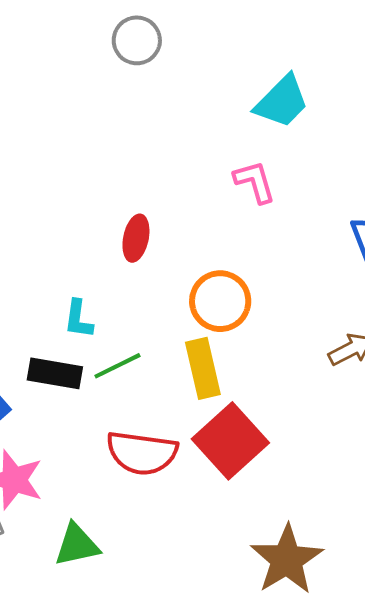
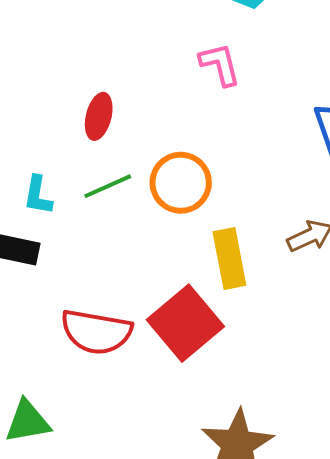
green line: (117, 366) -> (108, 186), moved
yellow rectangle: (203, 368) -> (229, 259), moved

